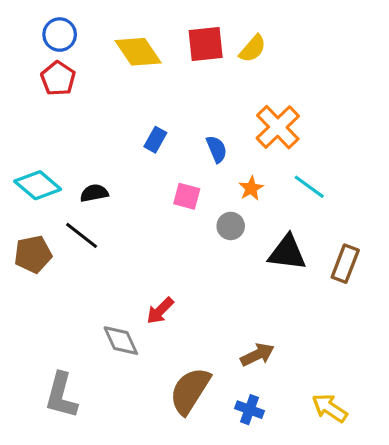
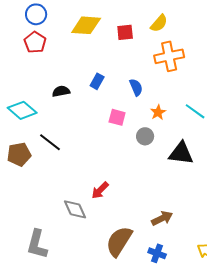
red square: (206, 44) -> (125, 32), moved, size x0.7
yellow diamond: (138, 52) -> (86, 25), turned -52
orange cross: (278, 127) -> (169, 56), moved, turned 32
black semicircle: (94, 193) -> (61, 91), moved

